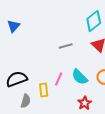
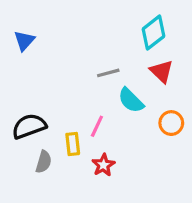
cyan semicircle: (80, 77) -> (131, 100), moved
red star: (85, 103) -> (103, 165), moved

